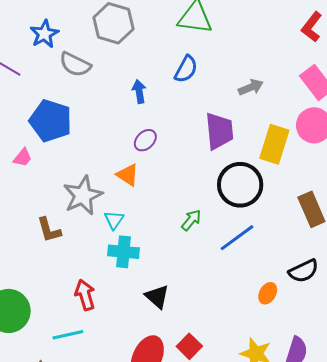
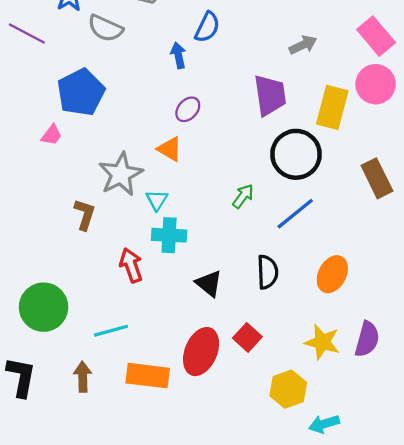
blue semicircle: (186, 69) -> (207, 27), moved
blue pentagon: (51, 121) -> (81, 92), turned 30
brown L-shape: (49, 230) -> (85, 214), turned -144
black semicircle: (304, 271) -> (267, 272), moved, turned -64
orange ellipse: (268, 293) -> (332, 274), size x1.5
red arrow: (85, 295) -> (131, 265), moved

